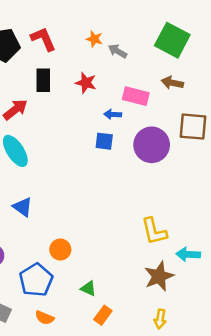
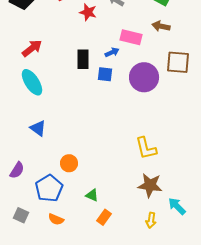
black rectangle: (43, 80) -> (83, 59), moved
red star: (86, 83) -> (88, 12), moved
blue arrow: (113, 114) -> (112, 52), turned 152
cyan arrow: (188, 254) -> (177, 206), moved, turned 42
brown star: (159, 276) -> (150, 185), turned 30

